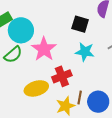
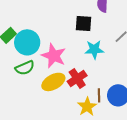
green semicircle: (13, 55) -> (25, 68), turned 30
yellow ellipse: (36, 88) -> (53, 82), moved

